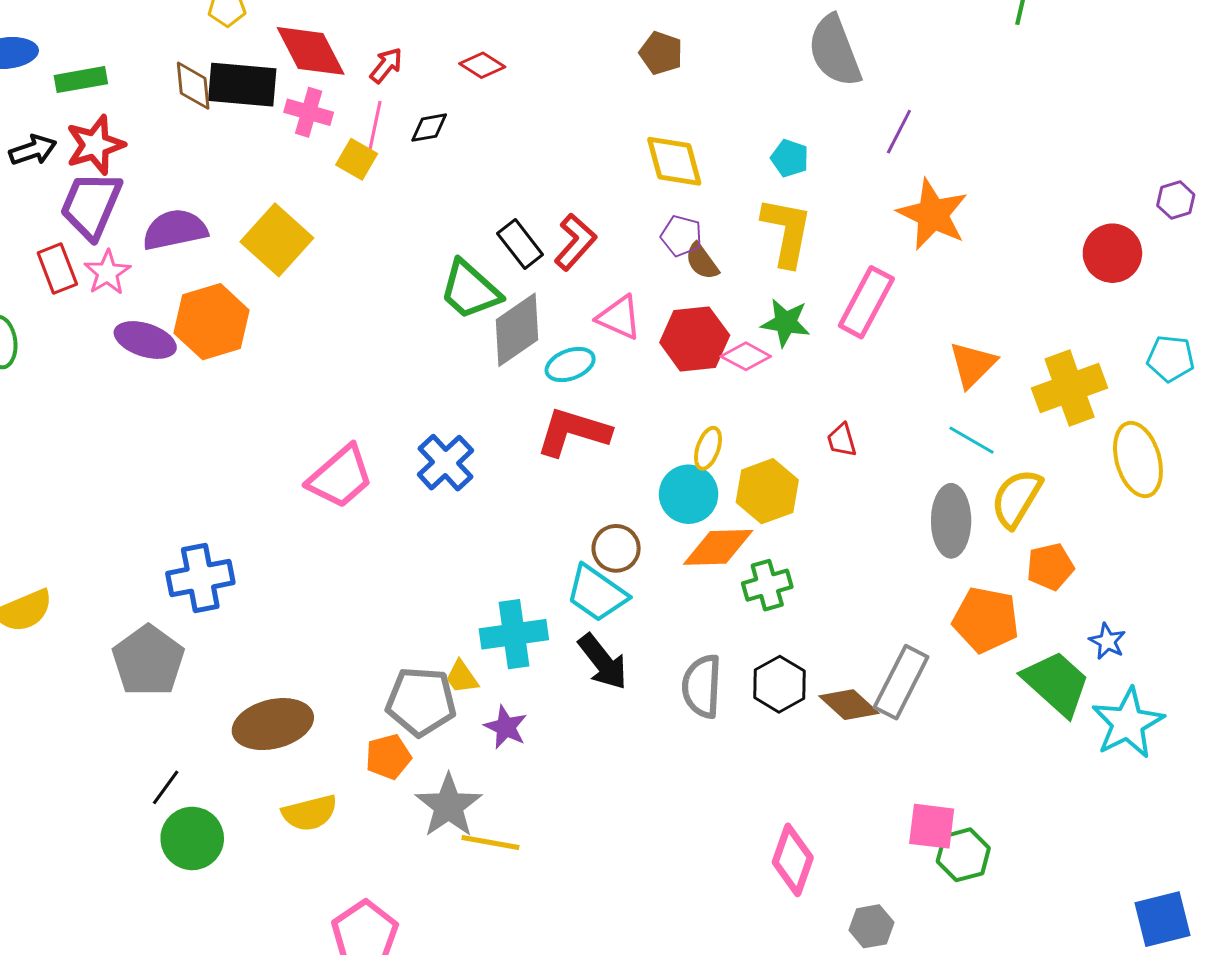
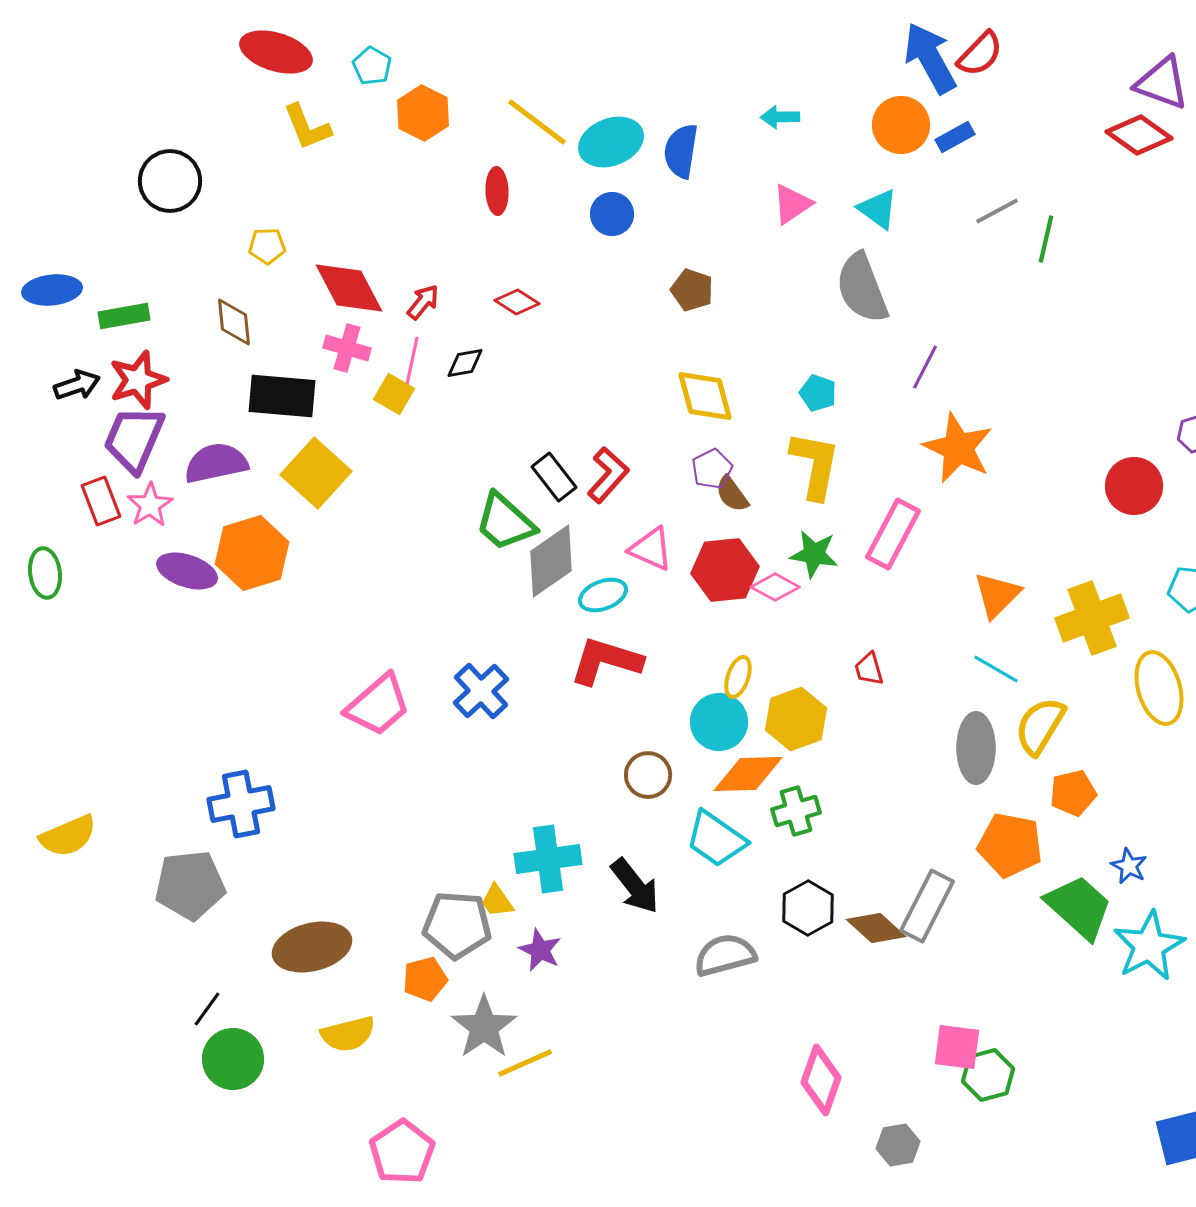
black rectangle: (242, 85) -> (282, 396), moved
purple pentagon: (681, 236) -> (712, 469), turned 30
cyan trapezoid: (597, 593) -> (716, 839), moved
gray pentagon: (148, 661) -> (190, 885), turned 30
gray semicircle: (702, 686) -> (725, 955), moved, turned 72
yellow line: (490, 843) -> (525, 1063), turned -34

